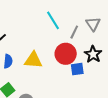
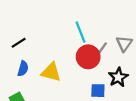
red circle: (66, 54) -> (88, 57), moved

